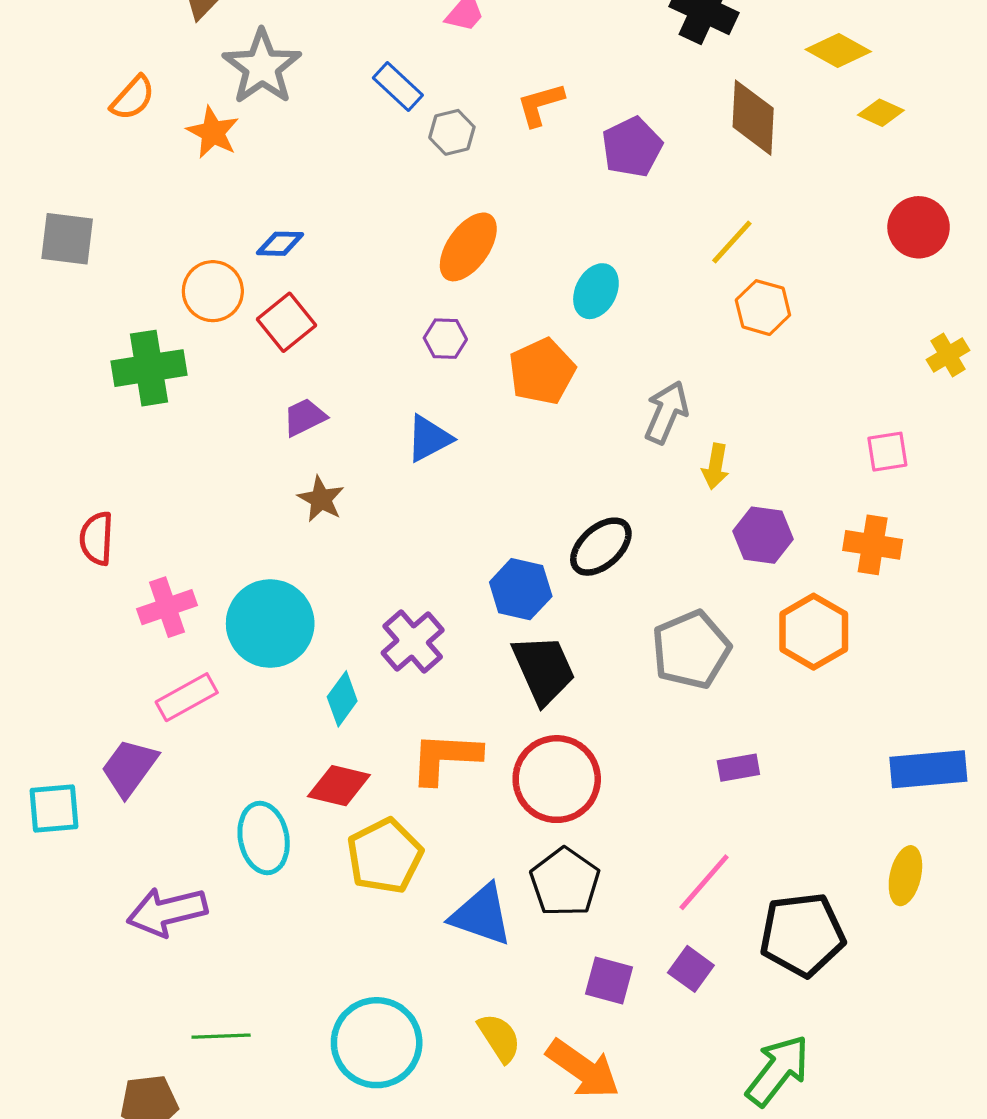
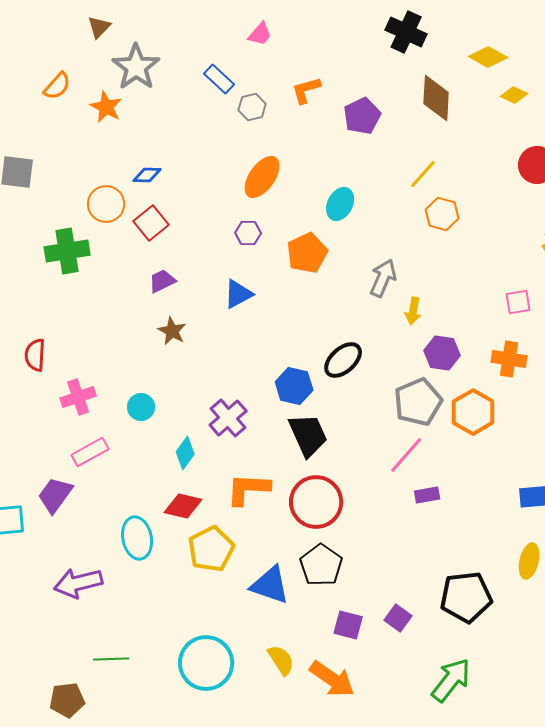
cyan circle: (270, 624) -> (141, 407), size x0.5
gray pentagon: (691, 650) -> (418, 402), moved
pink line: (704, 882) -> (406, 455), moved

